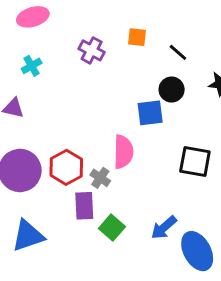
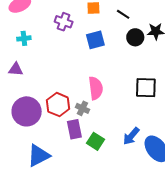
cyan cross: (32, 66) -> (24, 38), turned 32
black circle: (172, 90) -> (135, 37), moved
blue square: (150, 113) -> (95, 40), moved

